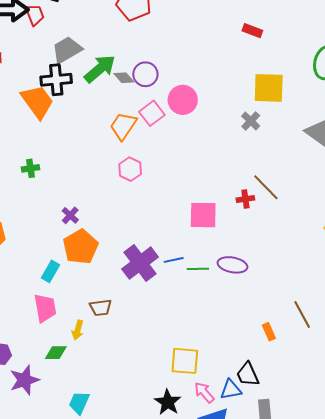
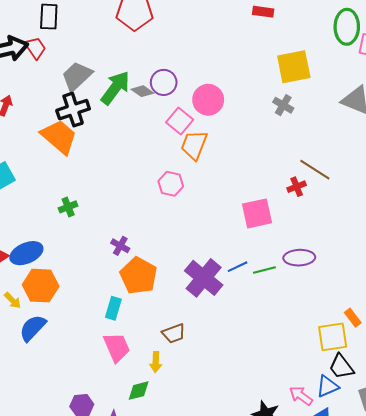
orange trapezoid: (123, 126) -> (194, 145), moved
yellow square: (185, 361) -> (333, 337), moved

